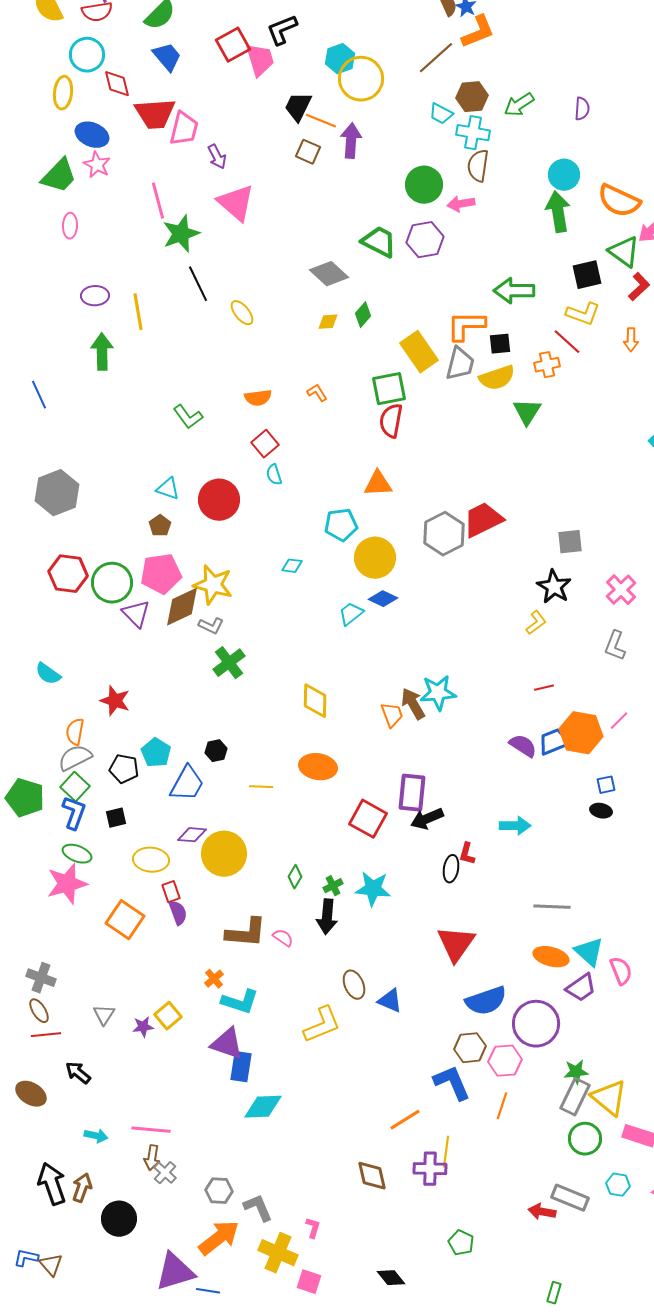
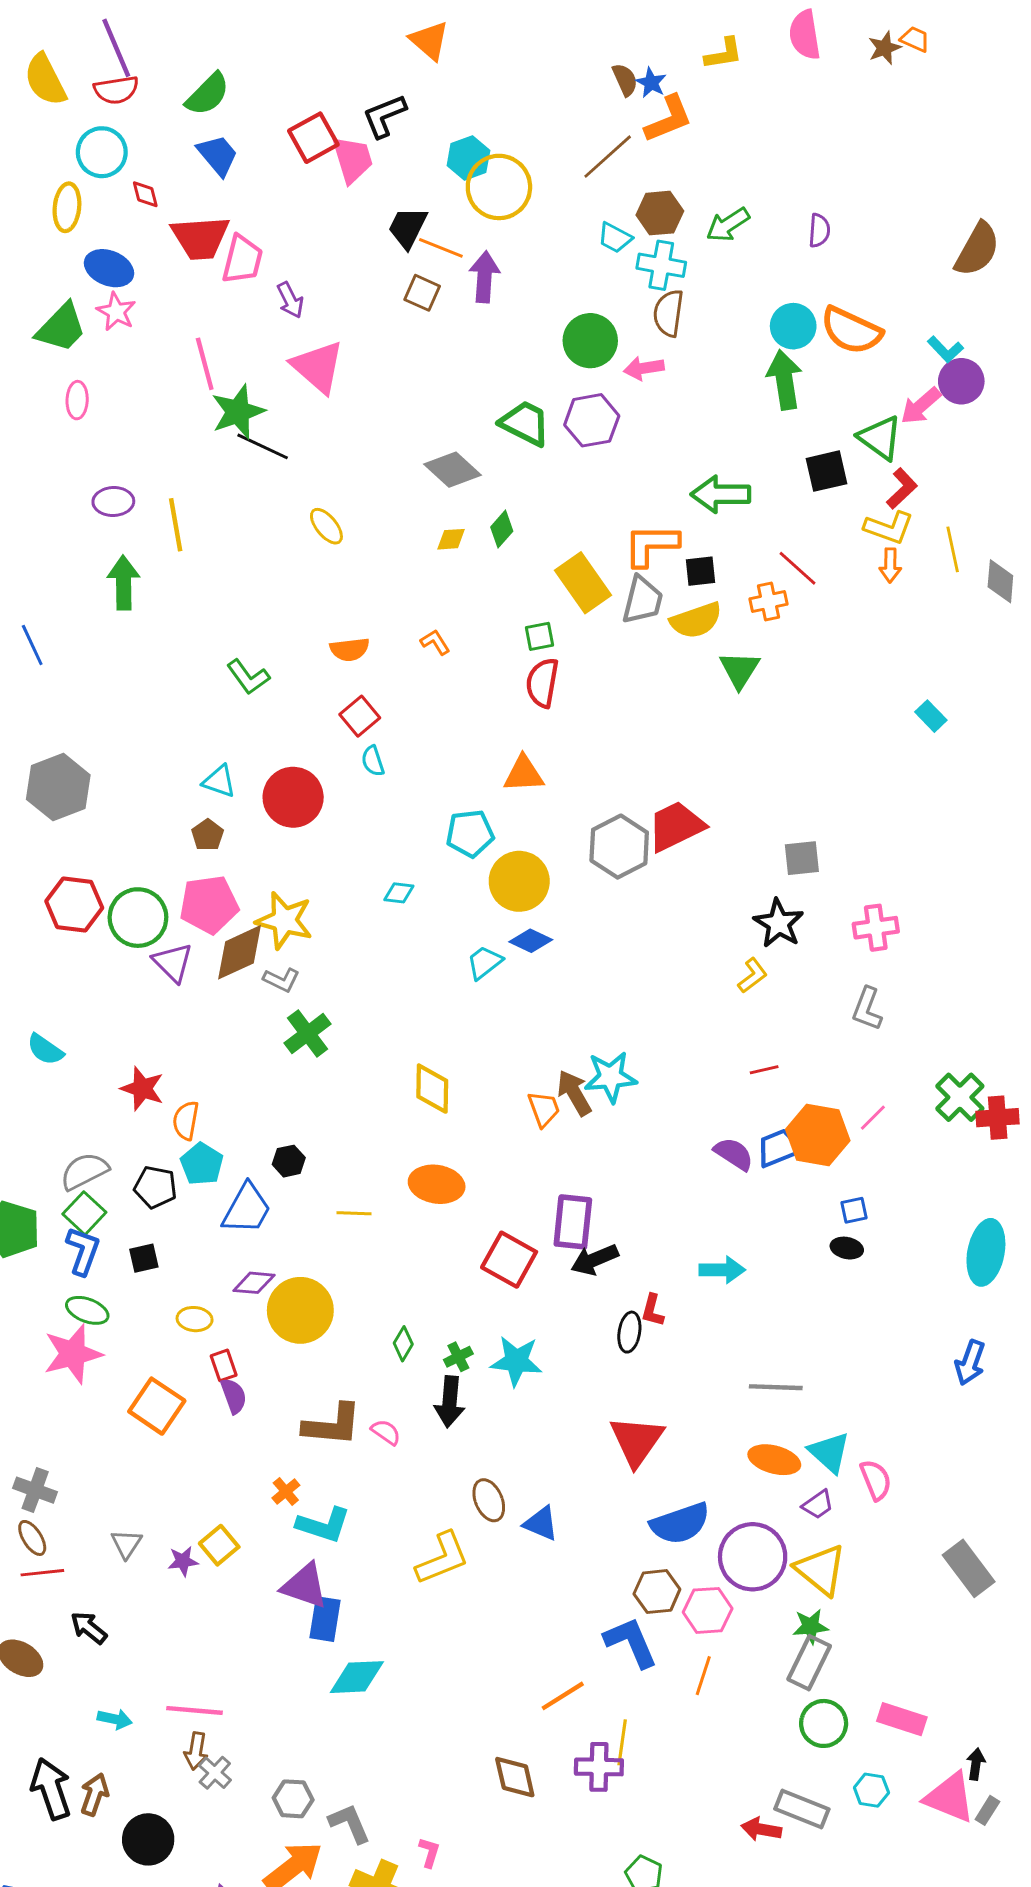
red diamond: (117, 84) -> (145, 194), size x0.7
orange semicircle: (619, 201) -> (851, 330), moved
black line: (198, 284) -> (263, 446), moved, turned -39
yellow L-shape: (583, 314) -> (889, 528), moved
green square: (389, 389) -> (540, 636), size x0.6
pink cross: (621, 590) -> (876, 928), turned 36
orange semicircle: (75, 732) -> (186, 1120), moved
yellow ellipse: (151, 860) -> (195, 1319), size x0.7
purple trapezoid: (581, 988) -> (818, 1505), size x0.7
yellow triangle: (609, 1098) -> (821, 1570), moved

